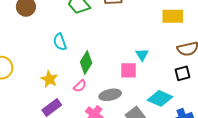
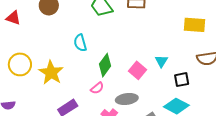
pink square: (129, 70) -> (138, 70), moved, turned 36
black square: (182, 73) -> (182, 80), moved
yellow star: (49, 79) -> (51, 73), moved, size x1.4

